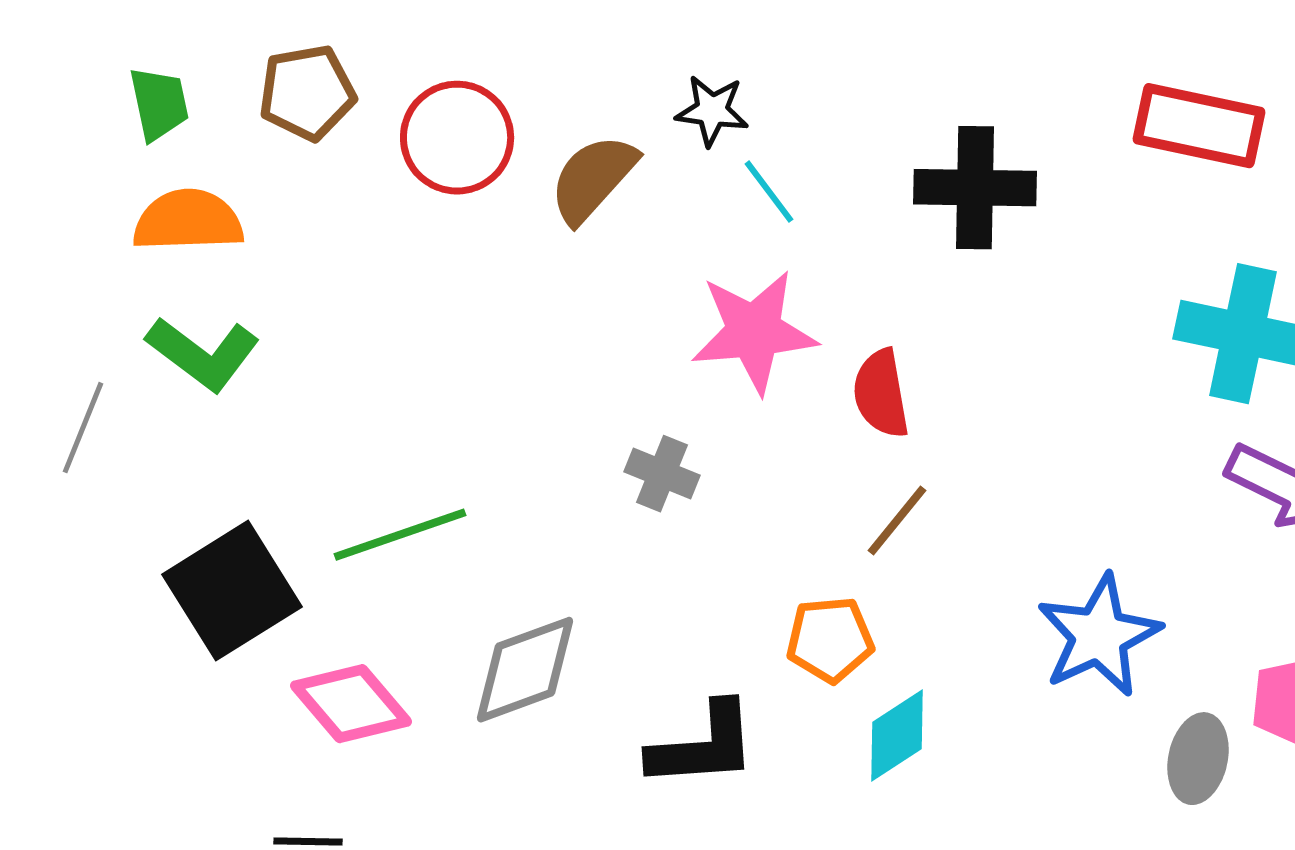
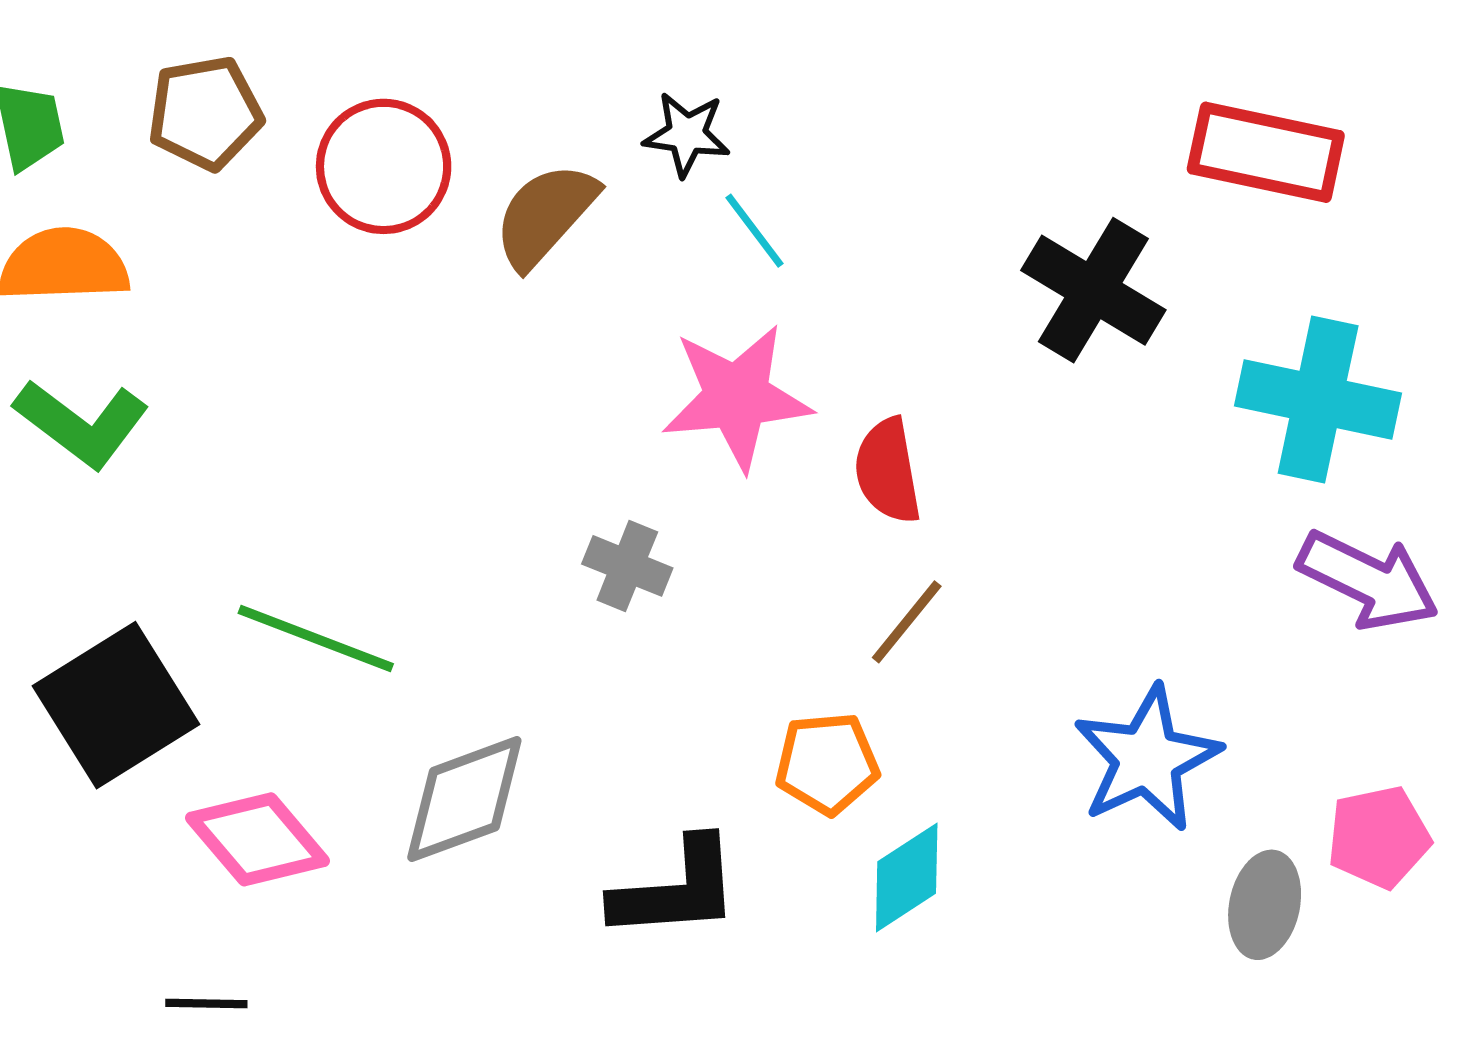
black cross: (975, 188) -> (1093, 290), moved, turned 30
green line: (400, 535) -> (316, 638), turned 40

